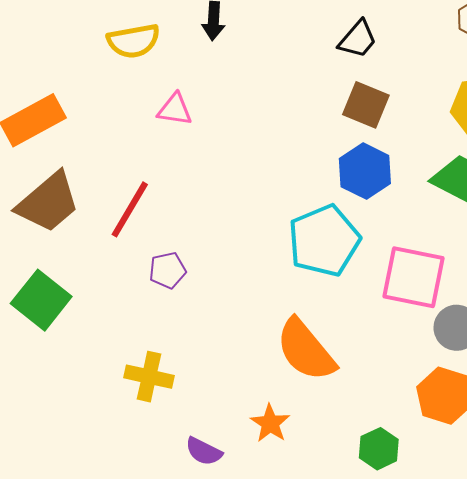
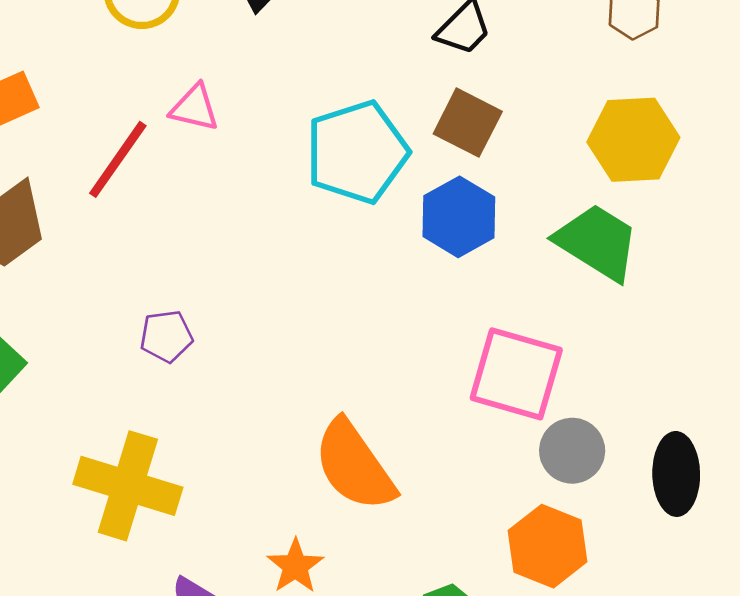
red line: (130, 209) -> (118, 159), moved
cyan pentagon: (324, 241) -> (357, 152), moved
yellow cross: (149, 377) -> (128, 486), size x1.5

